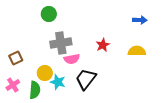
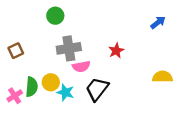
blue arrow: (140, 20) -> (158, 22), turned -40
yellow semicircle: (137, 51) -> (162, 77), moved
brown square: (16, 58) -> (16, 51), moved
green semicircle: (35, 90) -> (32, 87), moved

